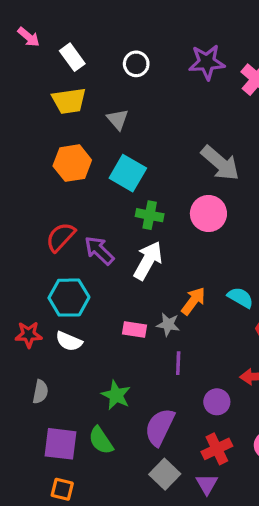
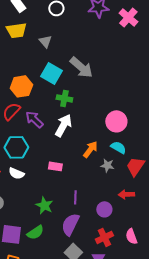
orange hexagon: (72, 163) -> (21, 86), moved
gray arrow: (220, 163) -> (81, 67), moved
pink circle: (208, 214) -> (116, 121), moved
gray star: (168, 324) -> (107, 165), moved
purple line: (178, 363) -> (75, 197), moved
green semicircle: (101, 440) -> (35, 232), turned -90

